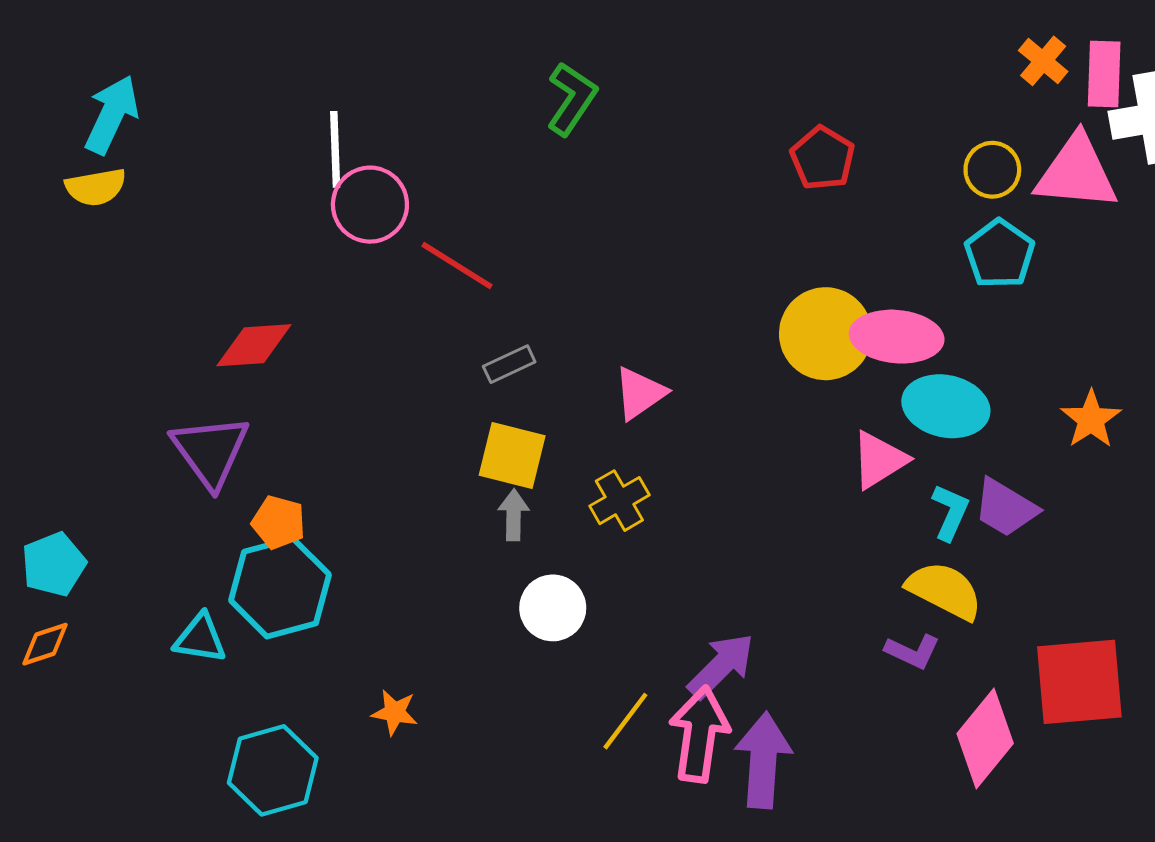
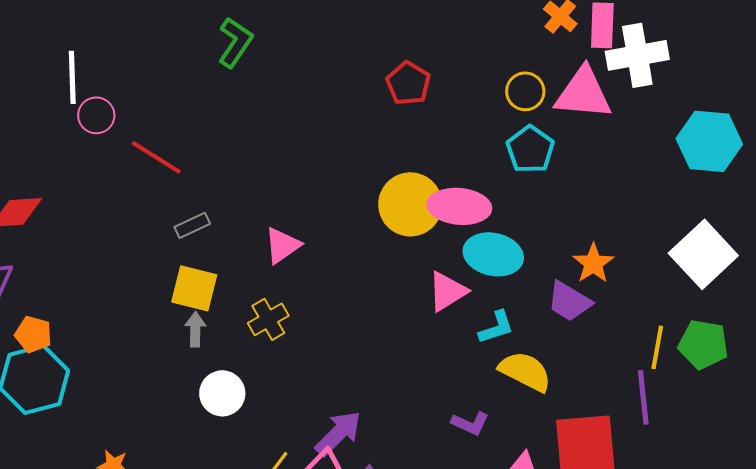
pink circle: (370, 205) -> (96, 115), size x0.7
purple trapezoid: (1005, 508) -> (569, 301), moved
cyan L-shape: (950, 512) -> (496, 327), turned 48
yellow semicircle: (944, 590) -> (525, 371), moved

